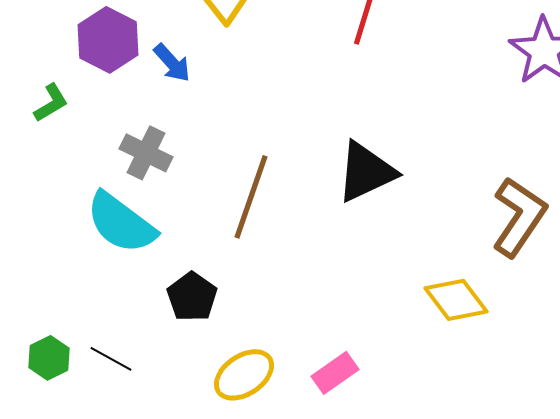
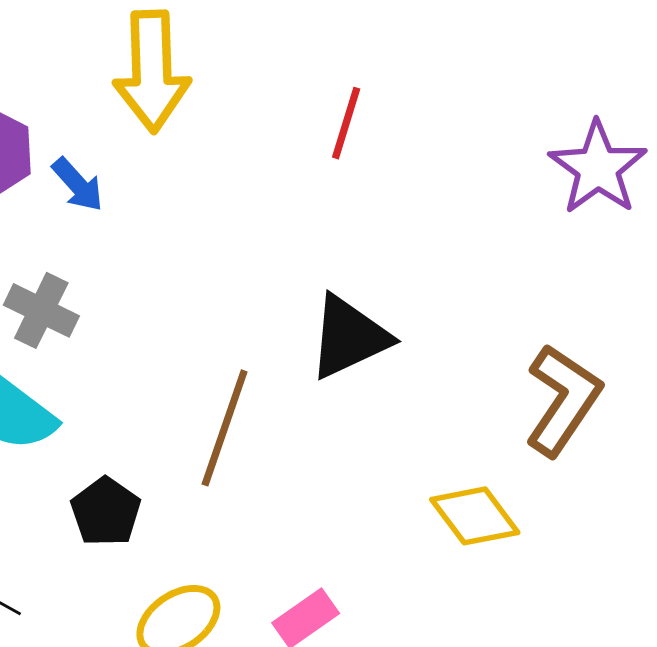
brown line: (251, 197) -> (225, 428), moved

